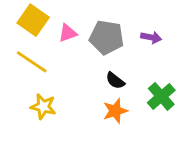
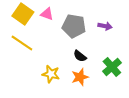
pink triangle: (68, 33) -> (47, 14), moved, turned 40
yellow star: (43, 106) -> (51, 74), moved

